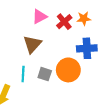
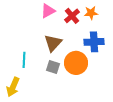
brown triangle: (32, 44) -> (53, 43), moved
cyan line: (23, 74) -> (24, 60), moved

